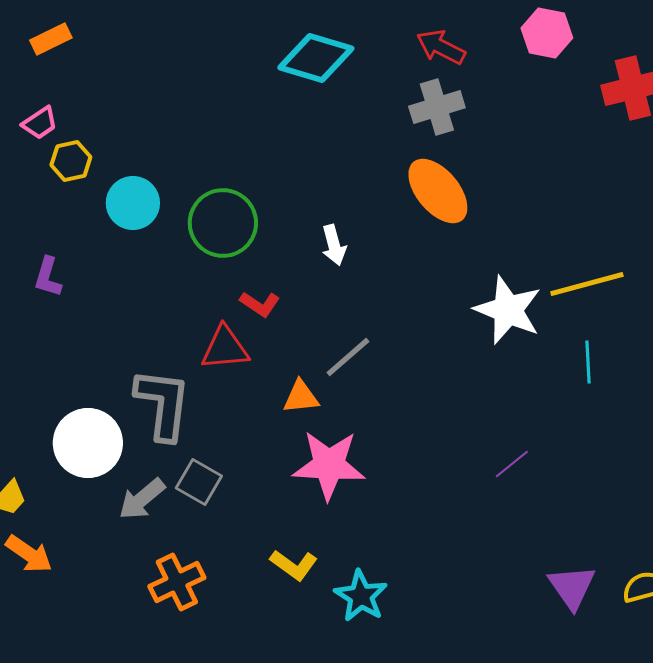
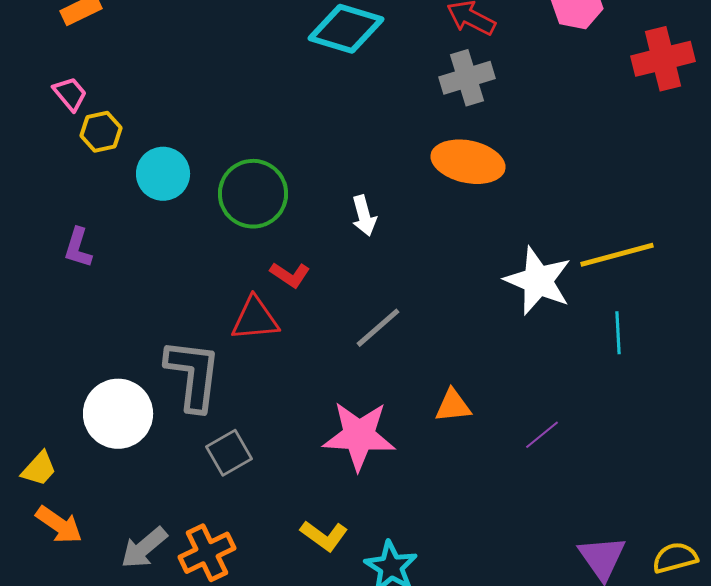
pink trapezoid: (40, 123) -> (70, 94), turned -96
orange ellipse: (438, 191) -> (468, 162), turned -38
orange triangle: (301, 397) -> (453, 406), moved
gray square: (199, 482) -> (229, 453), turned 30
gray arrow: (142, 499) -> (144, 548), moved

